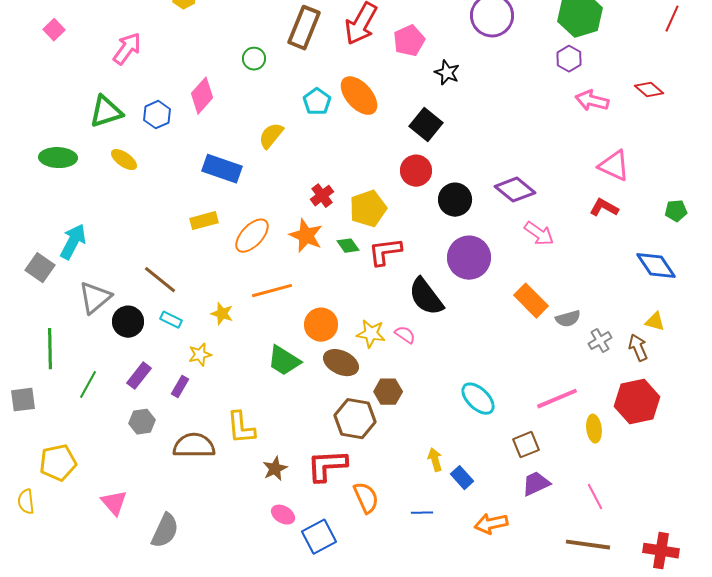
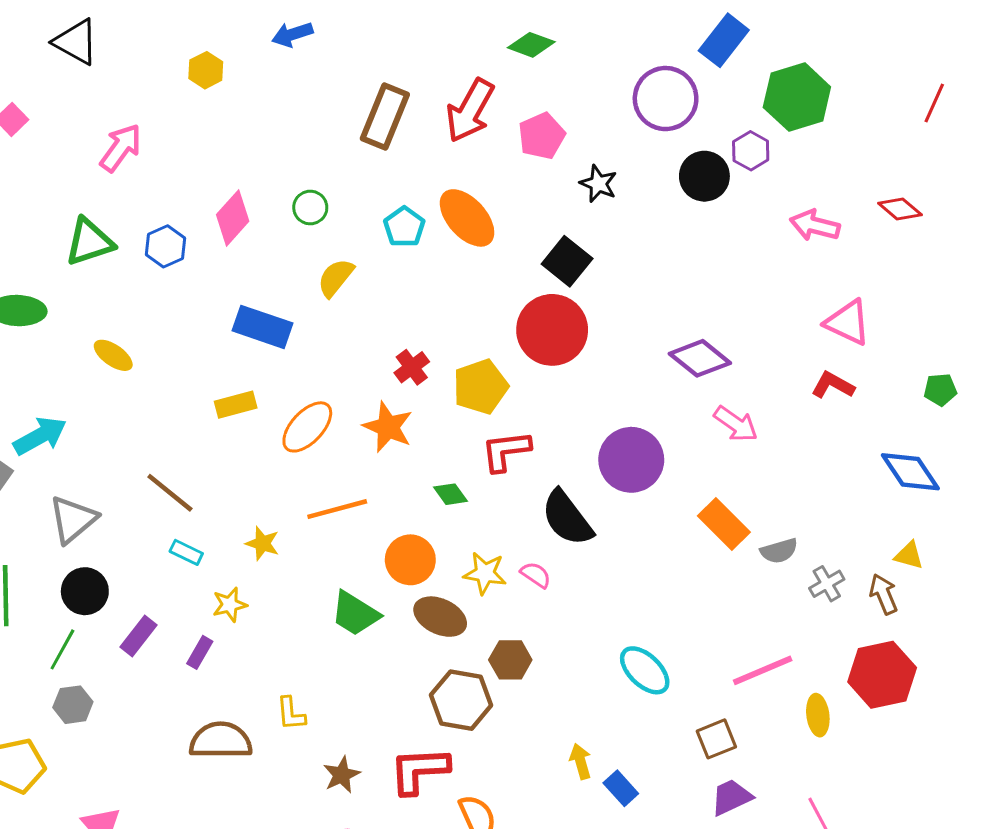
green circle: (254, 59) -> (310, 208), moved
purple hexagon: (569, 59) -> (751, 151), moved
yellow ellipse: (124, 160) -> (113, 355), moved
red circle: (416, 171) -> (552, 330), size x1.5
black circle: (455, 200) -> (704, 176), moved
cyan arrow: (73, 242) -> (40, 436), turned 33
green diamond: (348, 246) -> (451, 494), moved
black circle: (128, 322) -> (85, 591), moved
gray hexagon: (142, 422) -> (73, 705), moved
yellow L-shape: (241, 428) -> (291, 714), size x0.7

